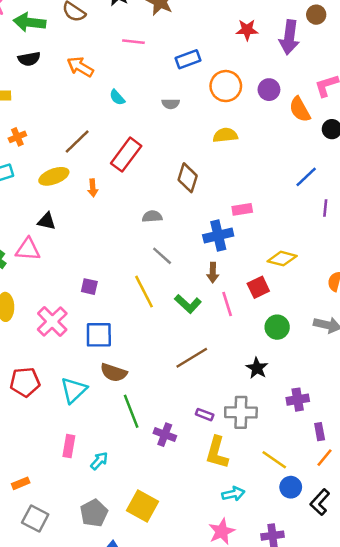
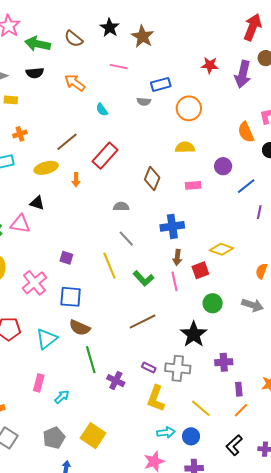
purple circle: (269, 90) -> (223, 166), moved
gray semicircle: (171, 104) -> (144, 102), moved
pink rectangle: (242, 209) -> (193, 185), moved
brown arrow: (213, 273) -> (177, 257), moved
black star: (257, 368) -> (194, 334), size x1.5
blue circle: (291, 487) -> (191, 436), moved

